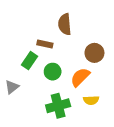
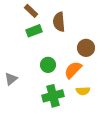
brown rectangle: (45, 44) -> (31, 11), moved, turned 32
green rectangle: (29, 61) -> (34, 31), moved, turned 35

